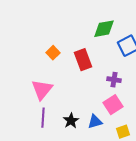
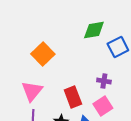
orange square: (53, 53) -> (43, 54), size x1.6
red rectangle: (83, 60) -> (73, 97), moved

